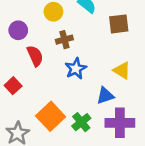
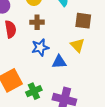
yellow triangle: (122, 70) -> (77, 45), moved
blue triangle: (105, 96) -> (59, 62), moved

